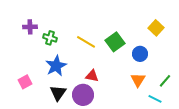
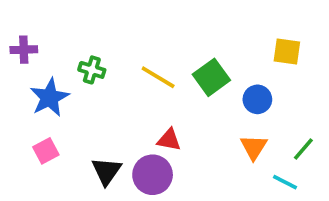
purple cross: (30, 27) -> (24, 50), moved
yellow square: (156, 28) -> (287, 52), turned -35
blue star: (56, 66) -> (50, 98), moved

